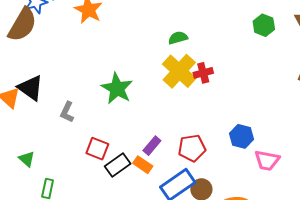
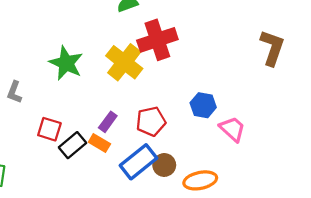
yellow cross: (179, 71) -> (124, 62), moved
red cross: (203, 73) -> (157, 40), size x1.8
pink trapezoid: (267, 160) -> (232, 129), turned -144

